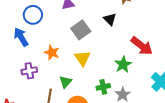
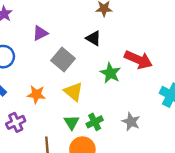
green star: (123, 64) -> (110, 73), moved
green triangle: (66, 82) -> (72, 122), moved
green cross: (103, 87) -> (95, 122), moved

